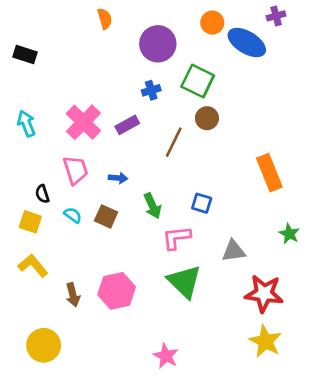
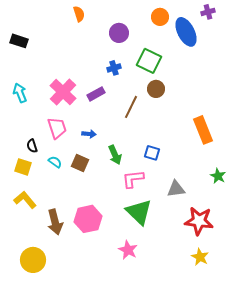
blue ellipse: (247, 42) -> (186, 32), turned 32
purple circle: (158, 44) -> (119, 33), size x0.7
brown arrow: (73, 295) -> (55, 222), size x1.4
yellow star: (265, 341) -> (200, 257), size x0.7
pink star: (166, 356) -> (128, 250), moved

